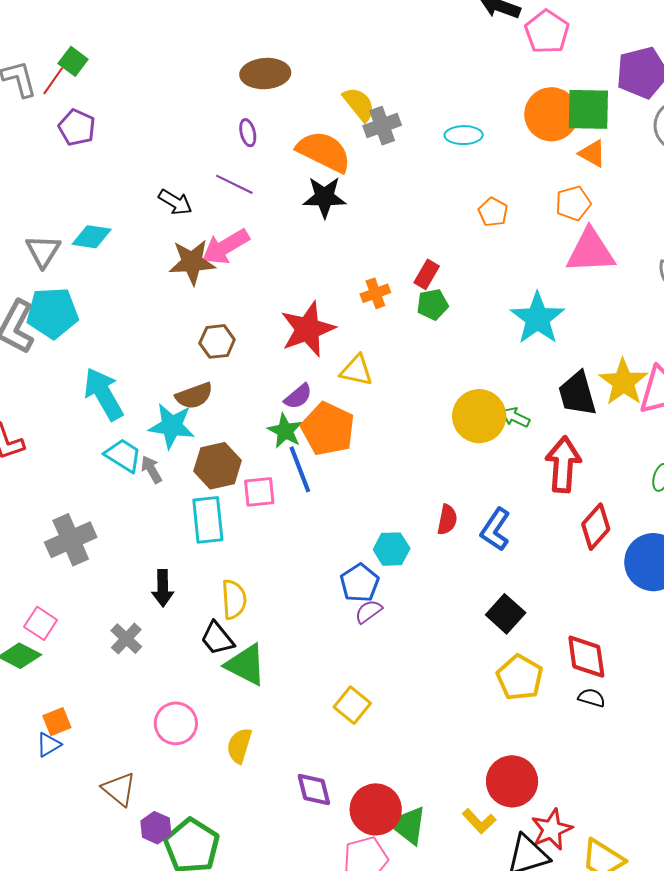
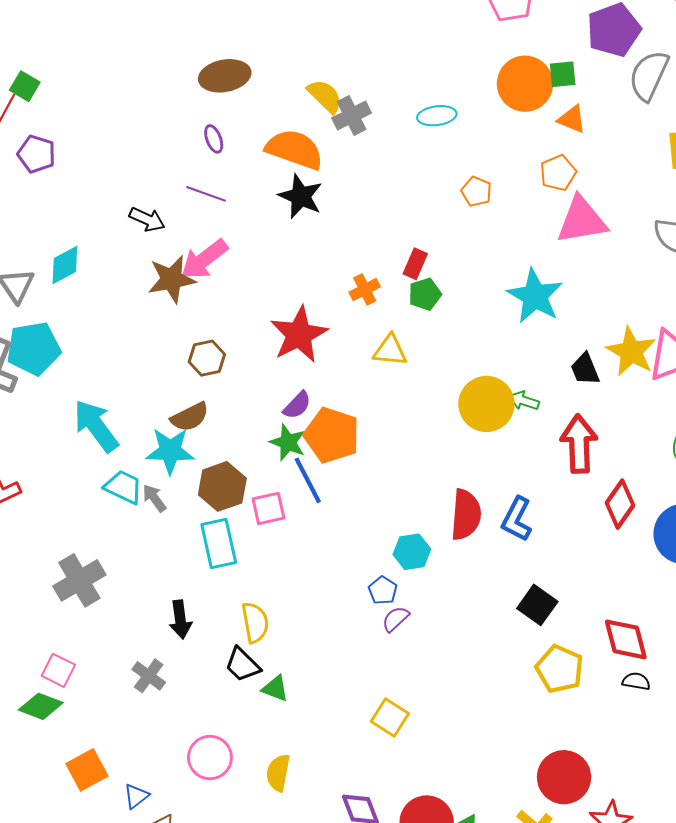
green square: (588, 109) -> (563, 74), size x0.6
black star: (324, 197) -> (301, 196), turned 30
cyan diamond: (92, 237) -> (65, 265), turned -30
yellow triangle: (356, 370) -> (390, 350), moved
black trapezoid: (577, 394) -> (585, 369), size x0.7
red semicircle: (447, 520) -> (466, 515), size x1.6
blue pentagon: (359, 583) -> (383, 590), size x0.7
green triangle: (246, 665) -> (275, 688), size x0.6
orange square: (57, 722) -> (87, 770), size x1.4
blue triangle: (49, 745) -> (136, 796), moved

